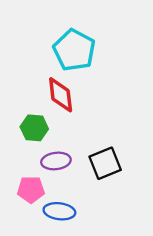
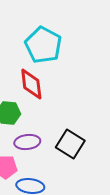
black square: (105, 163) -> (70, 144), turned -36

